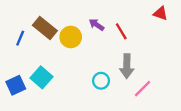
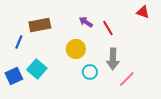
brown rectangle: (45, 28) -> (40, 25), turned -50
yellow circle: (71, 37) -> (76, 49), moved
blue line: (20, 38) -> (19, 42), moved

